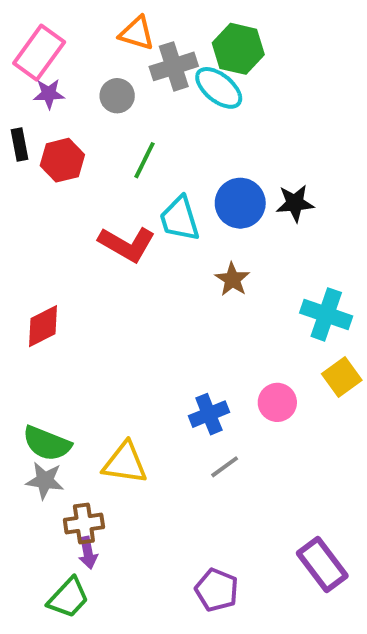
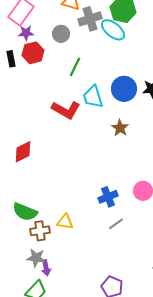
red hexagon: (62, 160) -> (33, 53), moved
yellow triangle: (125, 463) -> (65, 222), size x0.7
gray star: (45, 481) -> (36, 258), moved
brown cross: (84, 523) -> (40, 231), moved

